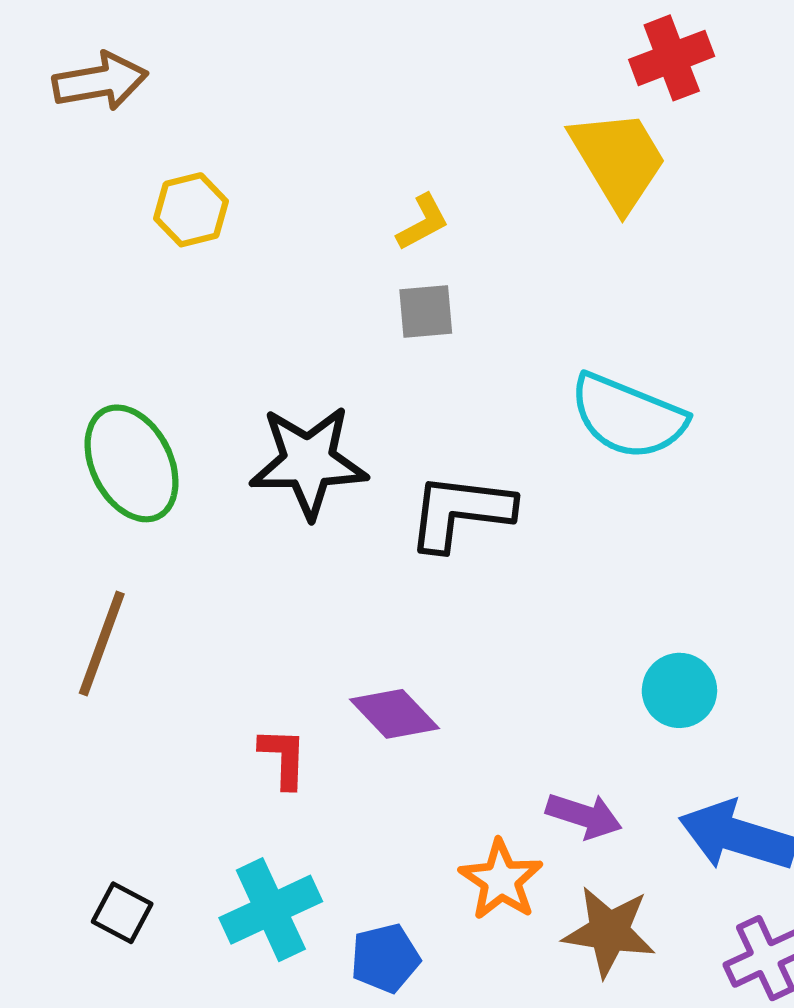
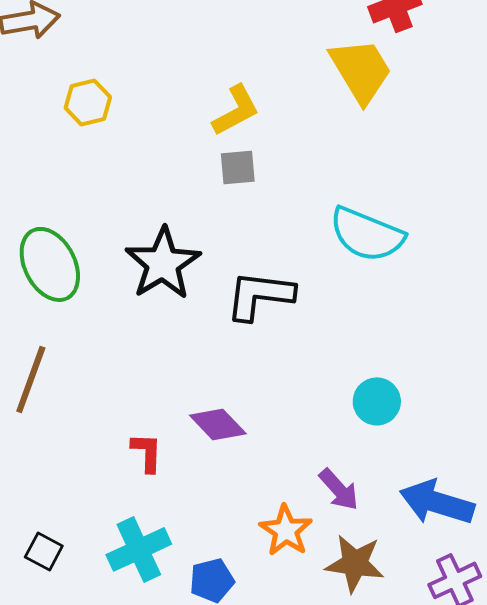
yellow L-shape: (423, 222) -> (236, 110), size x1.4
black star: (308, 462) -> (163, 263), turned -30
cyan circle: (679, 690) -> (377, 401), moved
purple arrow: (584, 816) -> (339, 489), turned 30

